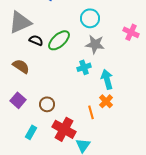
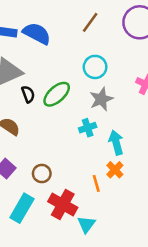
black semicircle: (36, 40) -> (28, 94), turned 48
gray star: (95, 44) -> (101, 99), turned -30
cyan rectangle: (31, 132) -> (22, 208), size x1.6

